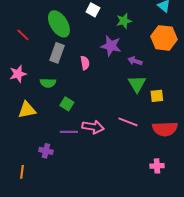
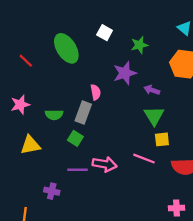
purple star: (111, 46) -> (125, 73), turned -30
gray rectangle: (57, 53) -> (83, 112), moved
yellow square: (157, 96) -> (162, 139), moved

